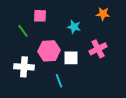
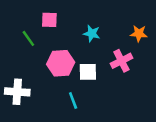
orange star: (103, 14) -> (139, 33), moved
white cross: (24, 67) -> (17, 92), moved

